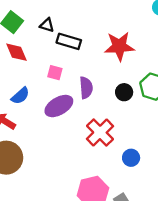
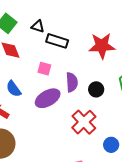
black circle: (124, 92) -> (96, 89), moved
blue semicircle: (20, 96) -> (14, 89), turned 96

